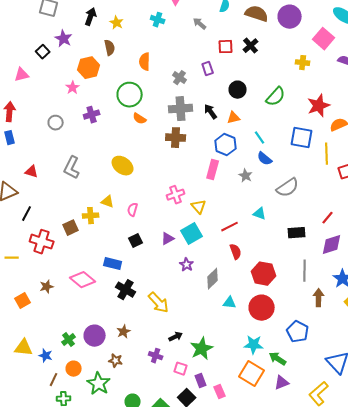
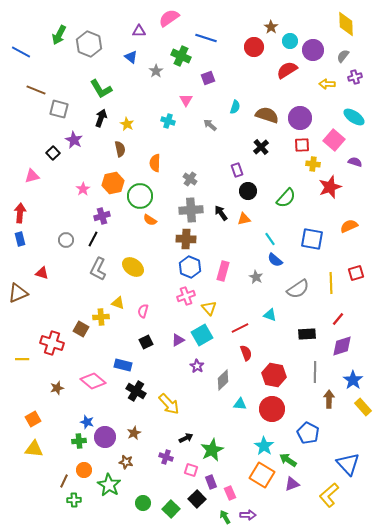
red square: (226, 47) -> (302, 145), moved
orange hexagon: (89, 68) -> (113, 183), moved
purple rectangle: (208, 69) -> (237, 170), moved
red star: (319, 106) -> (330, 187), moved
gray circle: (56, 123) -> (66, 240), moved
blue hexagon: (226, 145) -> (190, 267), moved
yellow line: (327, 154) -> (331, 283), moved
gray L-shape: (72, 168) -> (98, 269), moved
black line: (27, 214) -> (93, 239), moved
brown square: (71, 228) -> (81, 329), turned -35
orange square: (23, 301) -> (33, 419), moved
green cross: (69, 340) -> (79, 441), turned 32
cyan star: (254, 345) -> (264, 446), turned 30
blue star: (46, 356) -> (87, 422), moved

